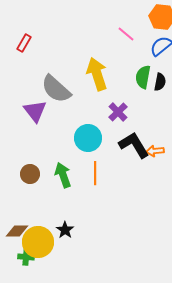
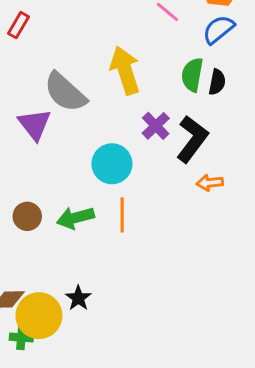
black L-shape: (134, 145) -> (192, 139), moved, turned 68
green arrow: (63, 175) -> (75, 218), turned -85

